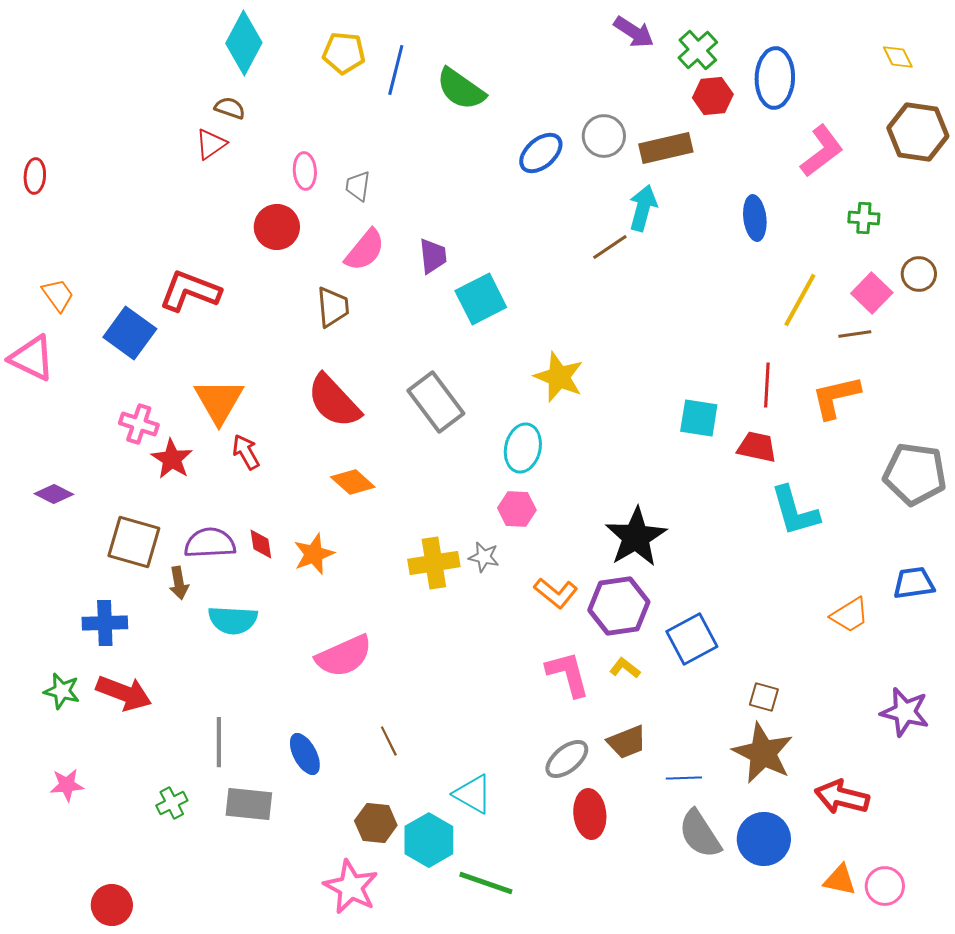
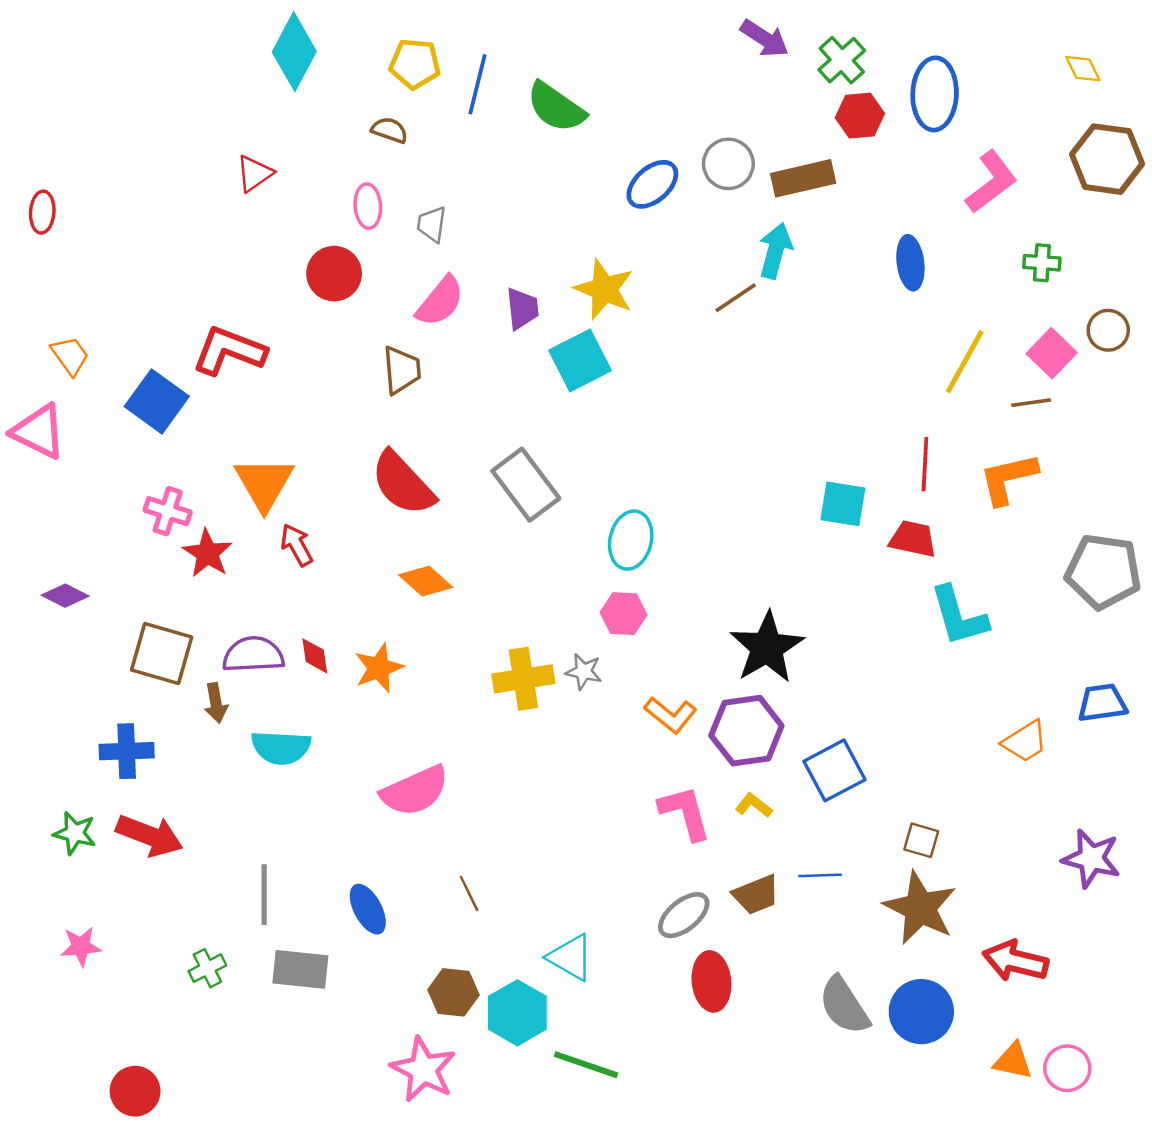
brown semicircle: (230, 108) -> (390, 130), moved
yellow star: (559, 377) -> (604, 289), moved
blue line: (684, 778) -> (820, 875), moved

